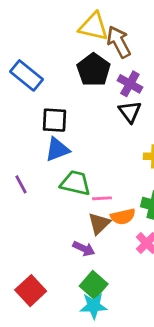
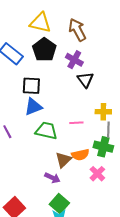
yellow triangle: (94, 27) -> (40, 23), moved
black pentagon: (94, 70) -> (44, 50), moved
purple cross: (130, 84) -> (74, 60), moved
pink line: (102, 198) -> (76, 123), moved

